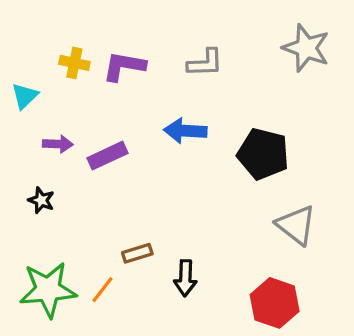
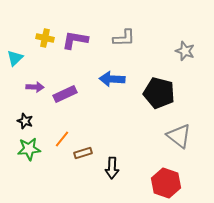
gray star: (306, 48) -> (185, 51), moved, size x0.7
green star: (48, 290) -> (29, 149), moved, size x0.7
orange line: (103, 290) -> (62, 139), moved

